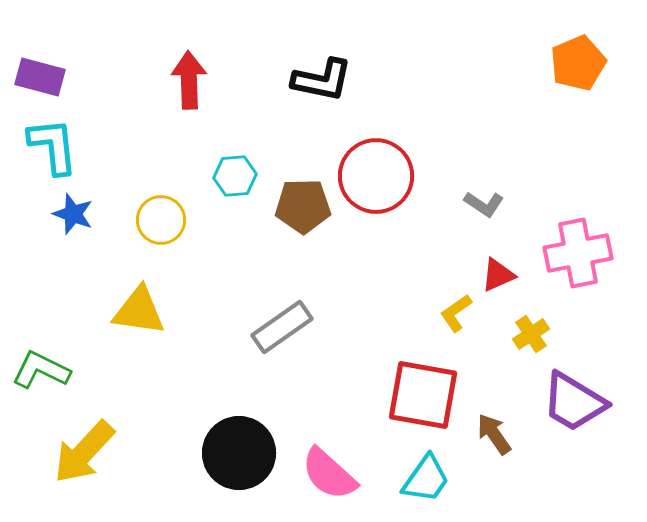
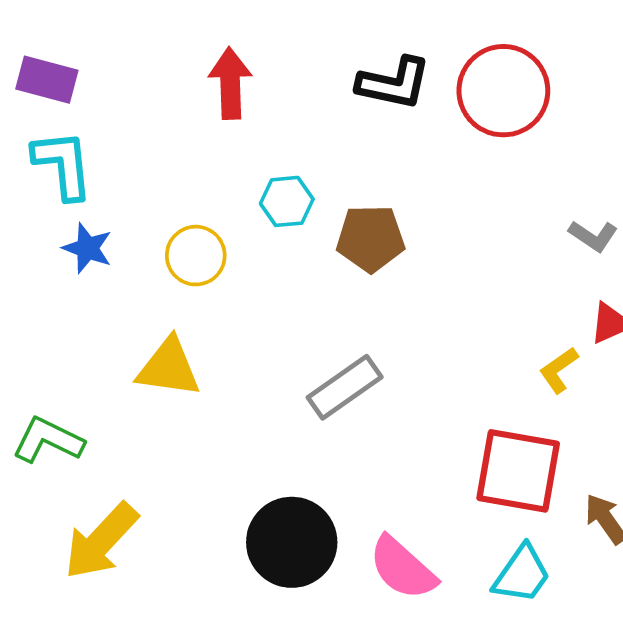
red circle: (376, 176) -> (503, 91), moved

